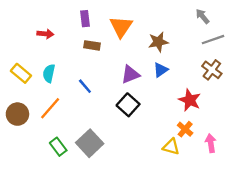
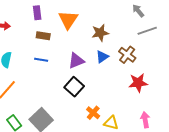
brown cross: (212, 70) -> (127, 55), moved
blue line: (85, 86) -> (41, 60), moved, turned -40
red star: (190, 100) -> (138, 83), moved, turned -30
orange cross: (185, 129) -> (93, 113), moved

